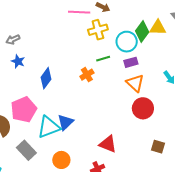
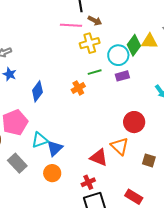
orange triangle: (135, 83) -> (120, 146), moved
blue triangle: (65, 122) -> (55, 148), moved
cyan triangle: (49, 127) -> (40, 140), size x0.7

